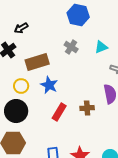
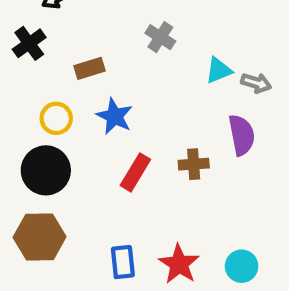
cyan triangle: (101, 47) -> (219, 70), moved
brown rectangle: (37, 62) -> (90, 68), size x0.6

